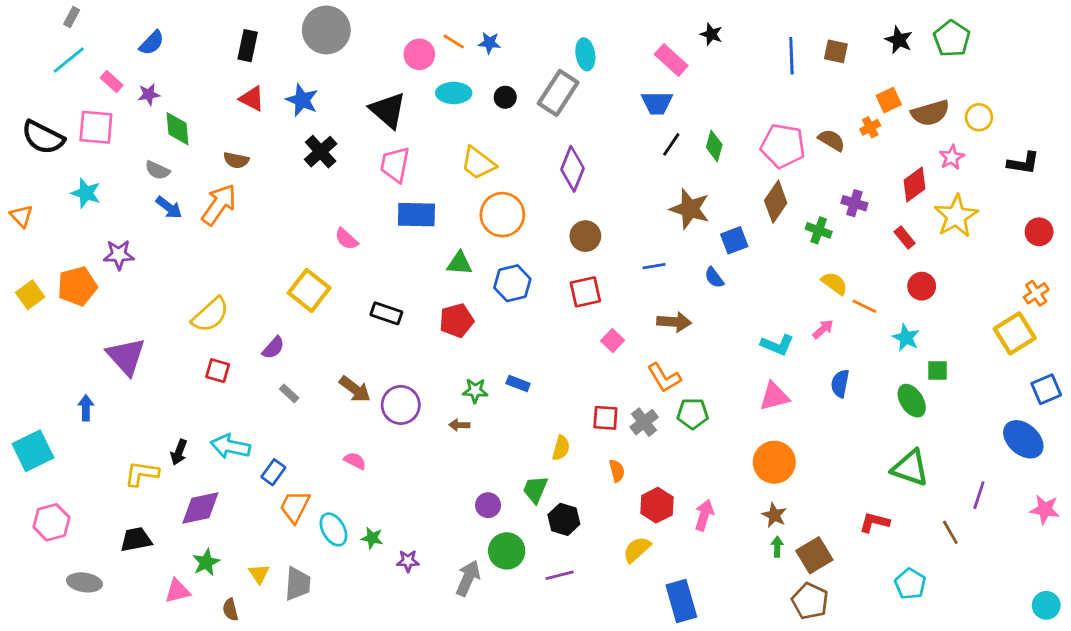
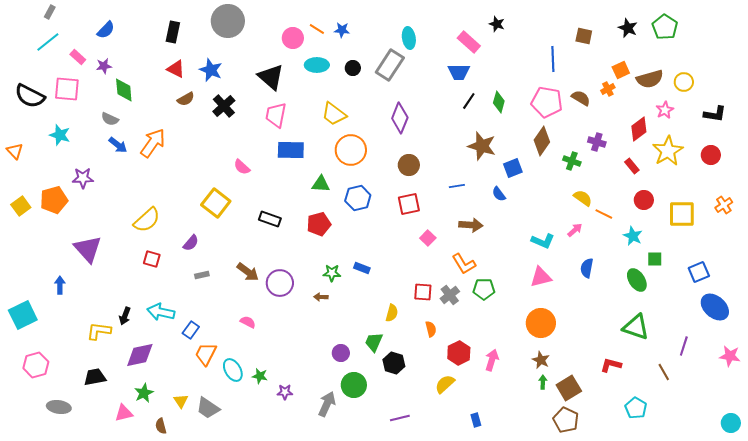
blue line: (791, 56) -> (553, 59), moved
brown semicircle: (236, 160) -> (186, 99), moved, turned -42
red circle: (1039, 232) -> (711, 155), moved
yellow square: (1015, 333) -> (682, 214), moved, turned 32
blue square: (1046, 389) -> (699, 272), moved
gray rectangle: (289, 394) -> (202, 275), turned -56
purple line: (560, 575) -> (400, 418), moved
gray trapezoid: (298, 584) -> (208, 408), turned 120
blue rectangle: (681, 601) -> (476, 420), size x0.5

